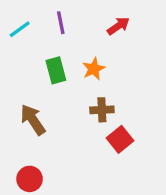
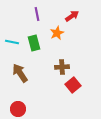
cyan line: (20, 29) -> (12, 42), moved, turned 48
orange star: (94, 69) -> (57, 33), moved

